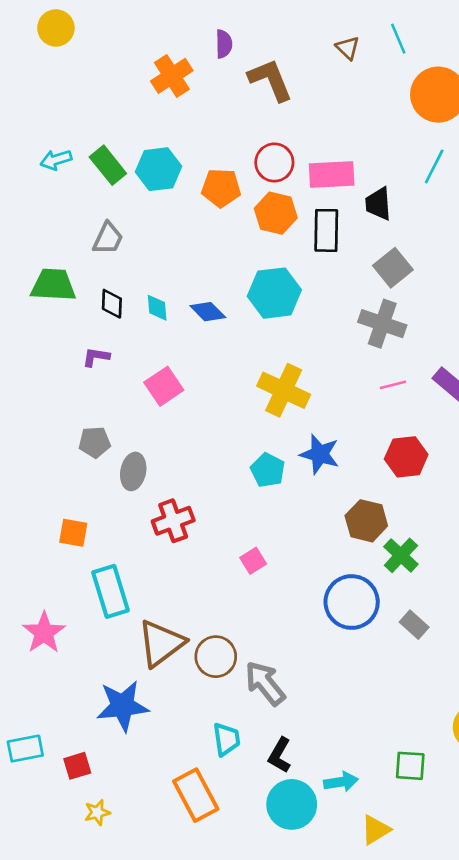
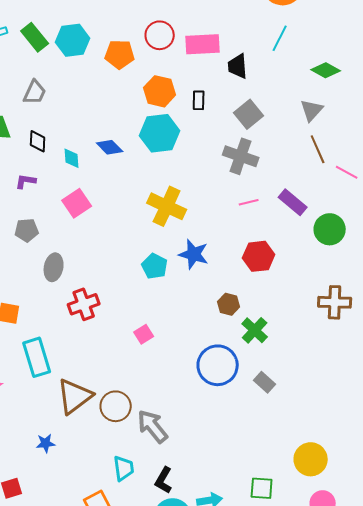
orange hexagon: (276, 213) -> (160, 91), moved
black rectangle: (326, 230) -> (199, 100), moved, size x0.6
cyan diamond: (157, 308) -> (72, 158), moved
gray pentagon: (95, 442) -> (27, 230), moved
brown hexagon: (366, 521) -> (229, 304), size x0.7
blue star: (123, 706) -> (46, 443), size x0.5

